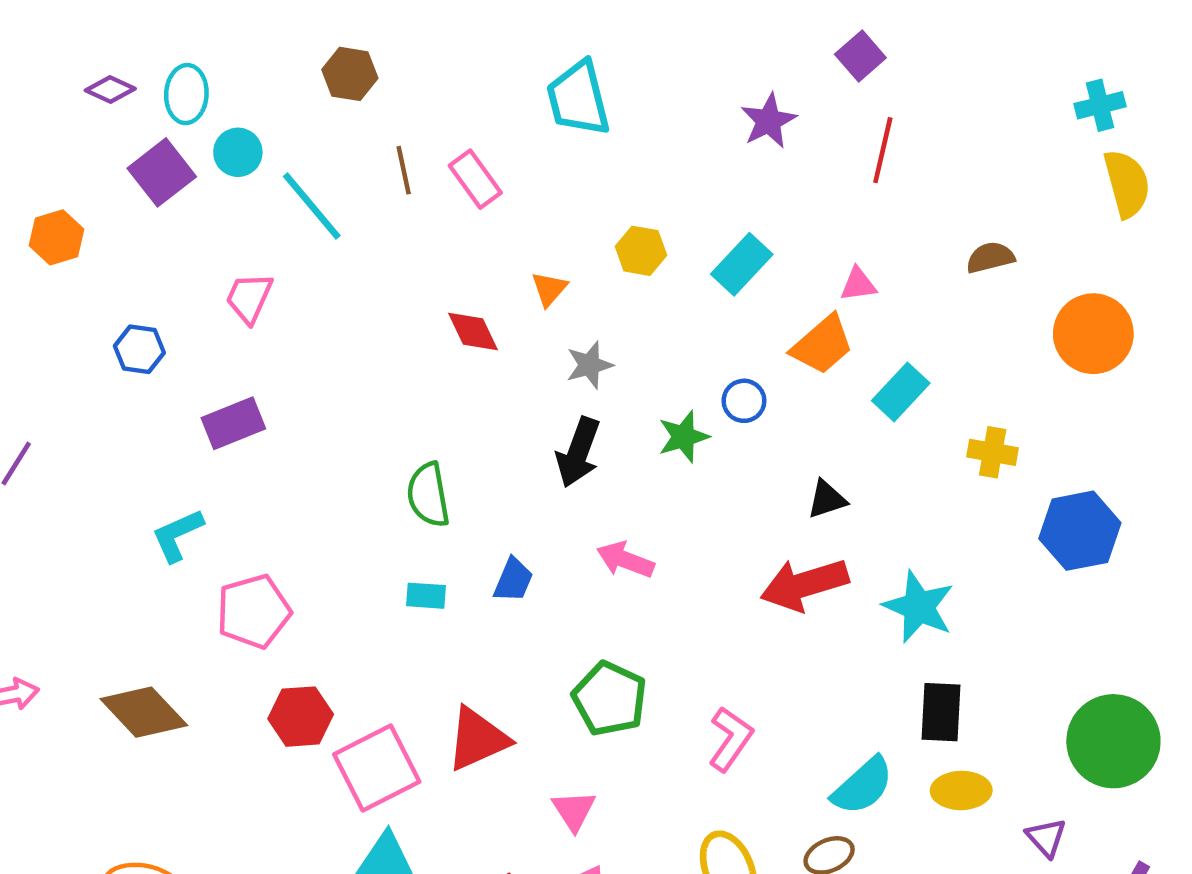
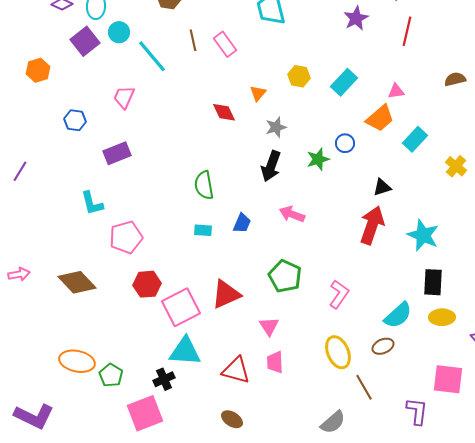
yellow cross: (993, 452) -> (456, 166), turned 30
cyan L-shape: (177, 535) -> (92, 203), turned -80
red arrow: (804, 584) -> (372, 225), turned 126

